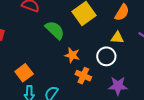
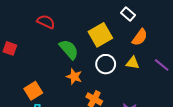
orange star: (72, 55) -> (74, 77), moved
white circle: (106, 56) -> (106, 64), moved

